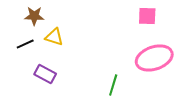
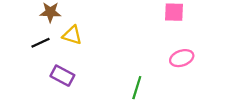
pink ellipse: (154, 58) -> (182, 58), size x0.6

